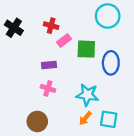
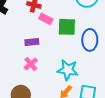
pink rectangle: (64, 40) -> (46, 19), turned 64
pink cross: (48, 88) -> (31, 64), turned 32

